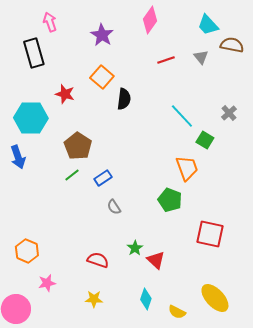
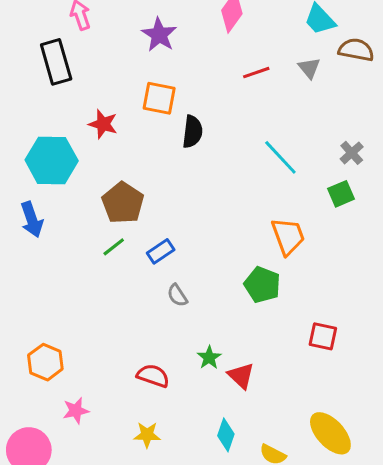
orange square: (102, 77) -> (159, 98), turned -30
green square: (205, 140) -> (341, 194), moved, turned 36
red square: (210, 234) -> (323, 336), size x0.7

